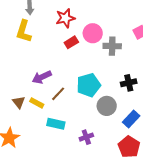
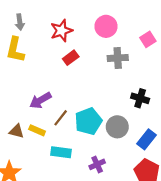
pink circle: (93, 33) -> (106, 26), moved
black cross: (129, 83) -> (140, 98), turned 35
cyan pentagon: (89, 85) -> (88, 121), moved
brown triangle: (19, 102) -> (16, 131), turned -32

